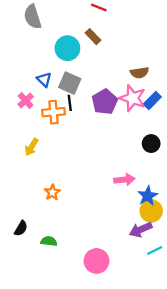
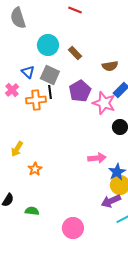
brown rectangle: (93, 37) -> (75, 53), moved
pink star: (133, 98) -> (104, 103), moved
yellow arrow: (31, 147) -> (17, 149), moved

